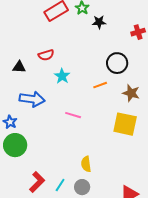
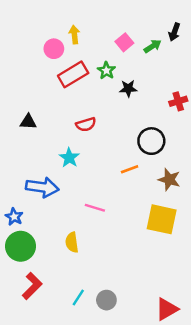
red semicircle: (46, 55) -> (86, 124), moved
black triangle: (19, 67) -> (28, 122), moved
cyan star: (62, 76) -> (69, 158), moved
yellow semicircle: (86, 164) -> (72, 242), moved
red L-shape: (37, 182) -> (32, 286), moved

